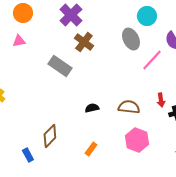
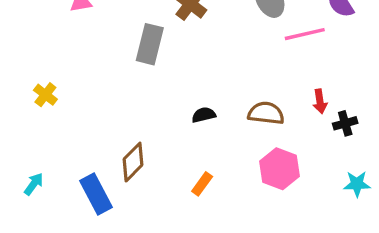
pink line: (152, 60) -> (305, 34), turned 35
gray rectangle: (60, 66) -> (150, 44), turned 70
blue rectangle: (28, 155) -> (96, 194), size x1.6

